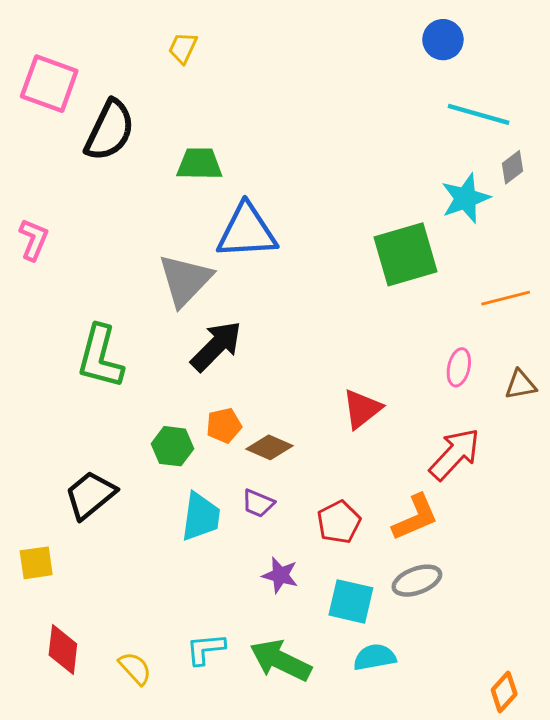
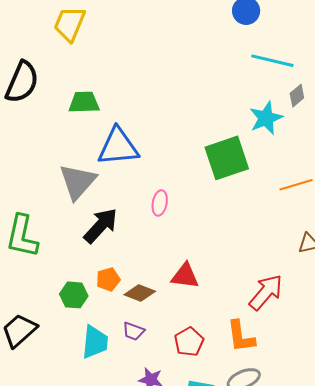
yellow trapezoid: (183, 48) -> (69, 24), size x1.6
pink ellipse: (459, 367) -> (160, 203), moved
red triangle: (362, 409) -> (185, 276), moved, turned 48
orange L-shape: (415, 517) -> (241, 336), turned 108

